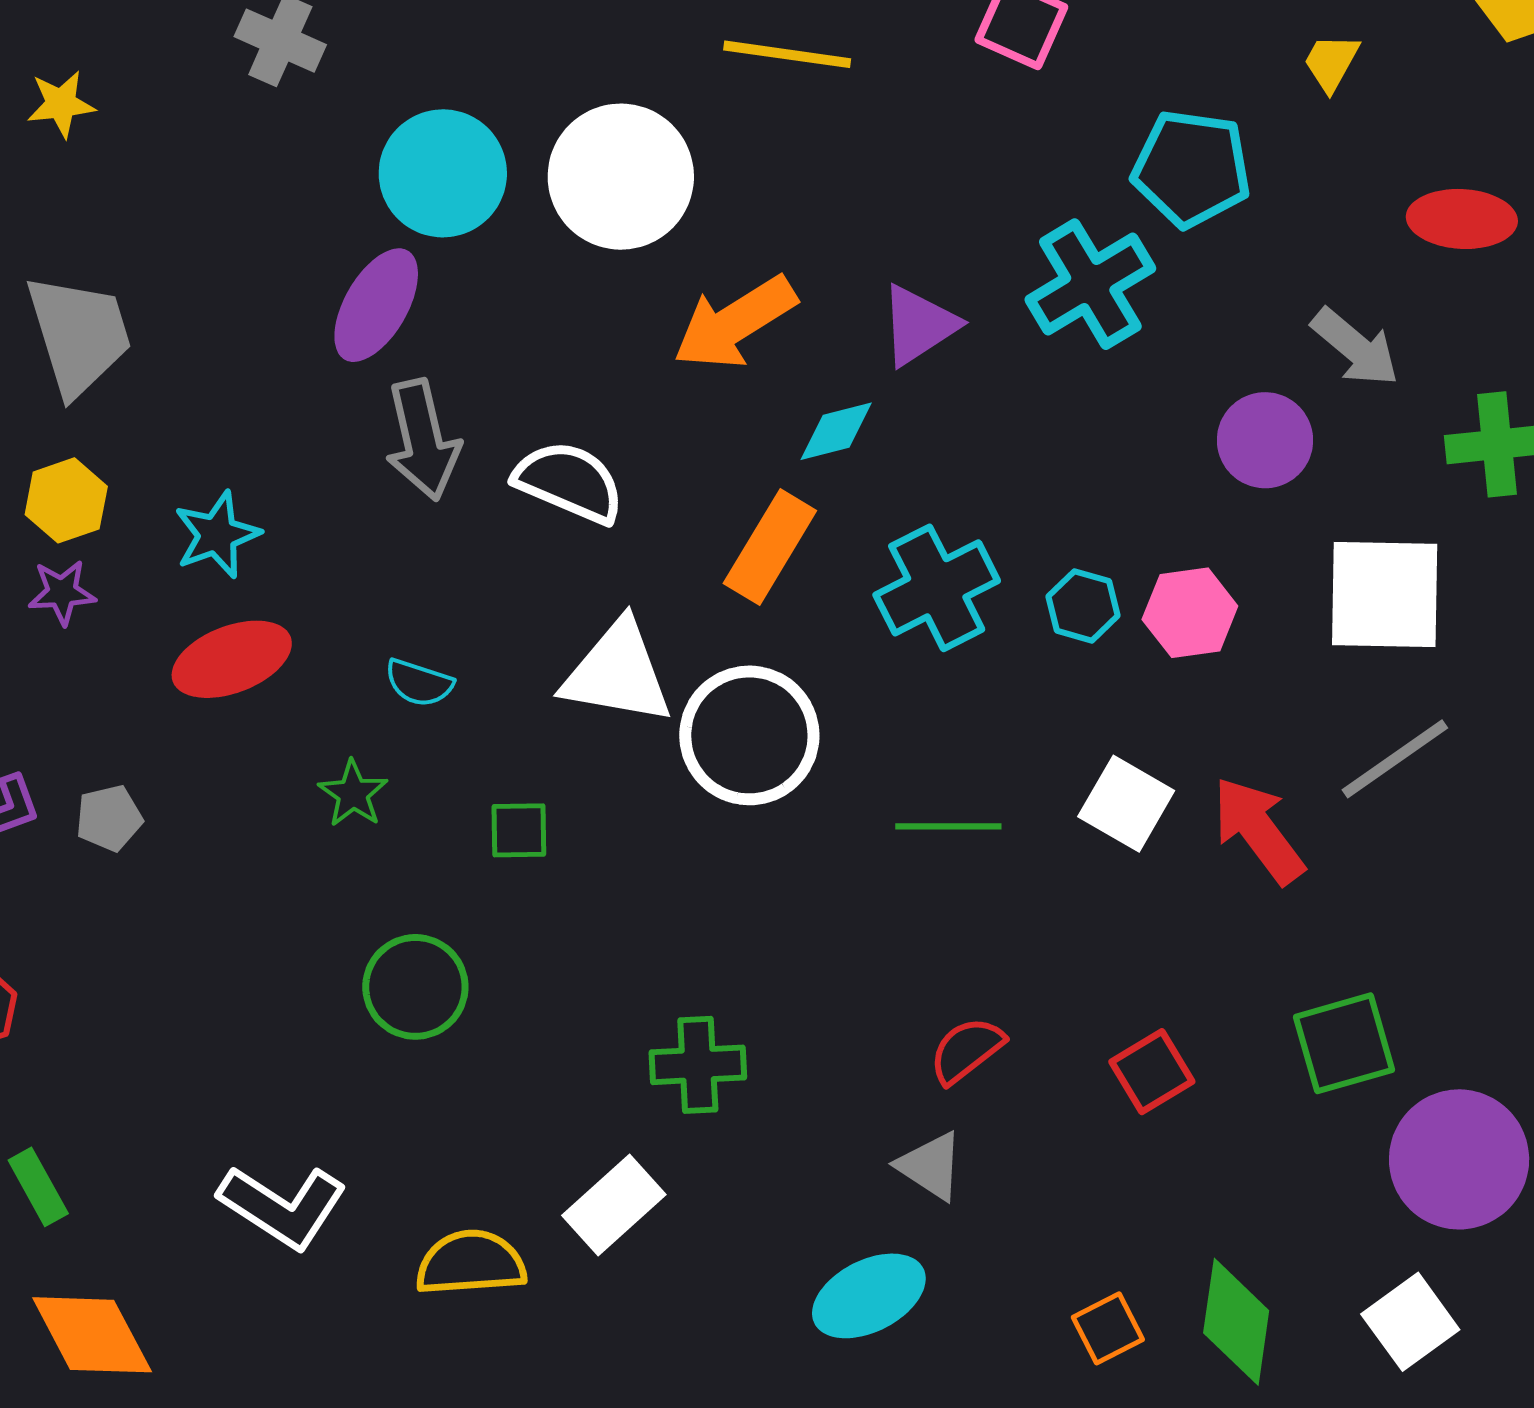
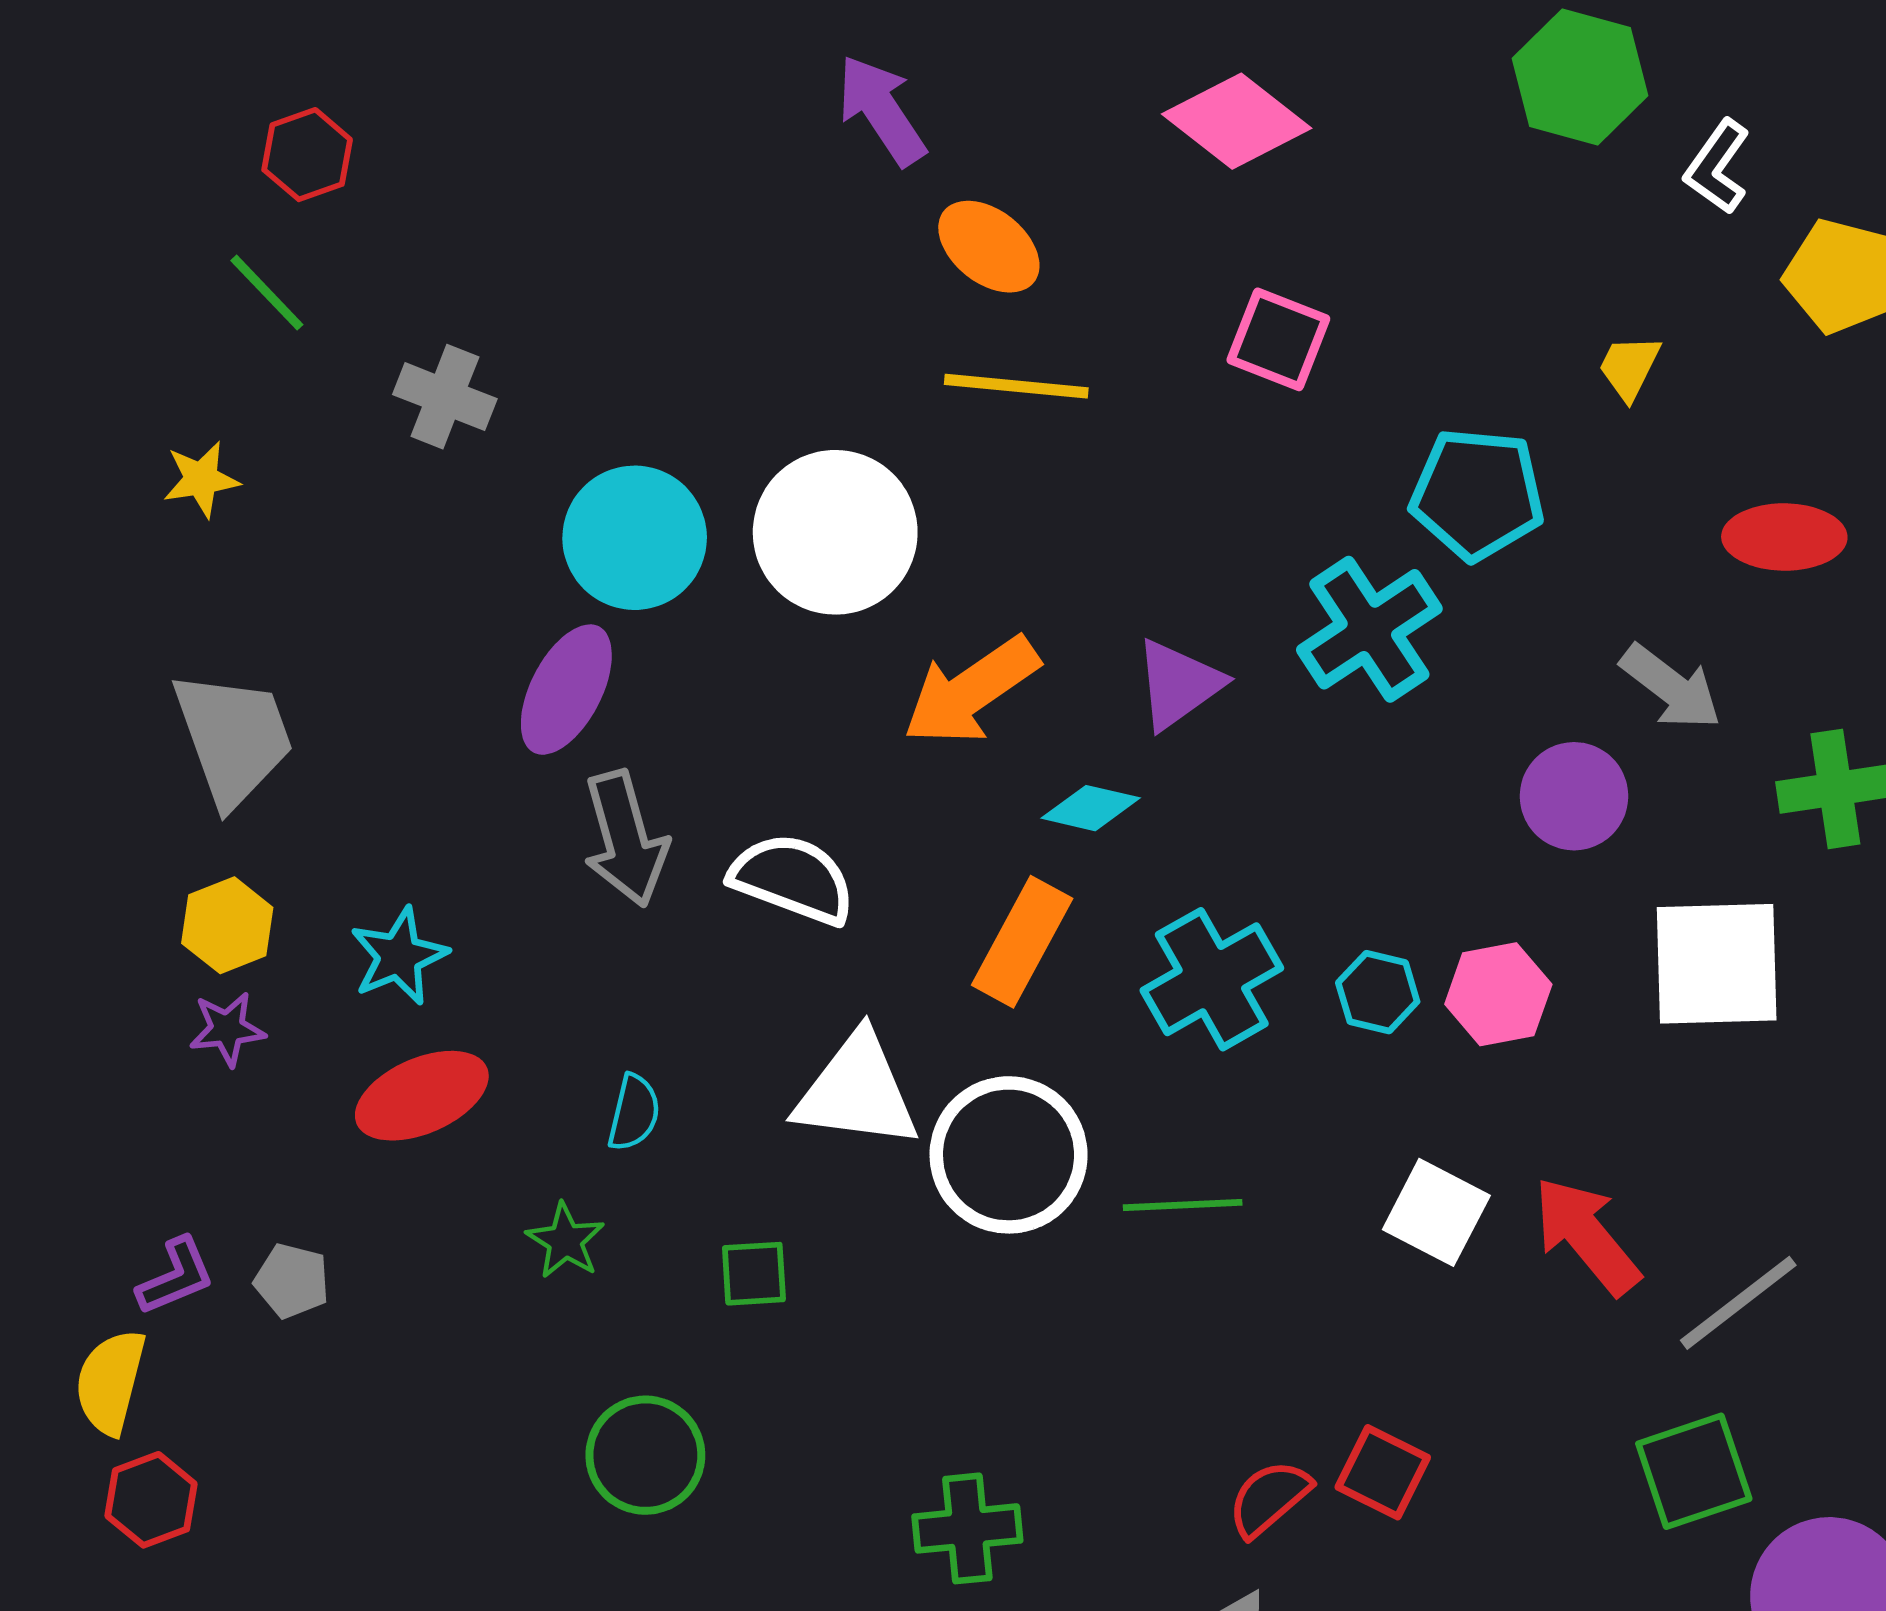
cyan diamond: (836, 431) -> (1091, 808), turned 30
cyan semicircle: (419, 683) -> (634, 1113), turned -92
gray line: (1395, 759) -> (1738, 1303), moved
gray pentagon: (109, 818) -> (292, 1281), turned 30
green line: (948, 826) -> (1183, 1205), moved
red square: (1152, 1072) -> (1383, 1472), moved, turned -30

